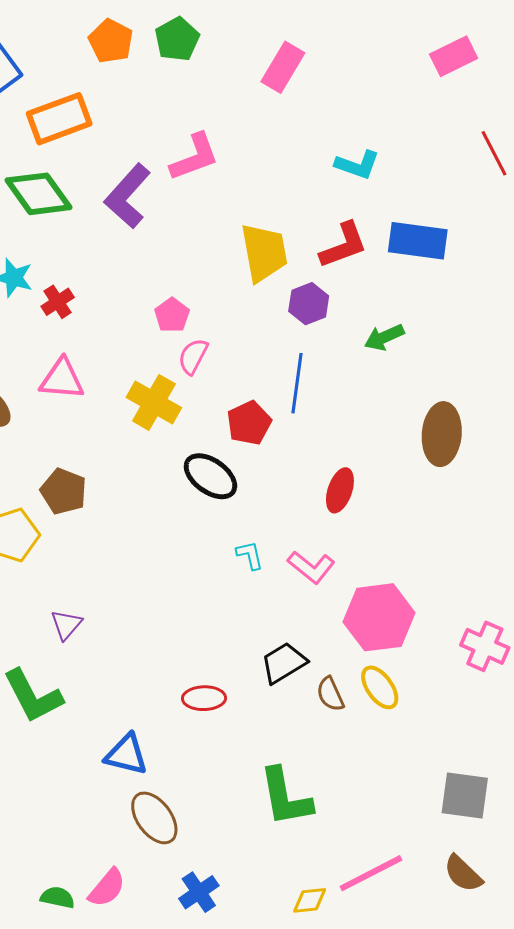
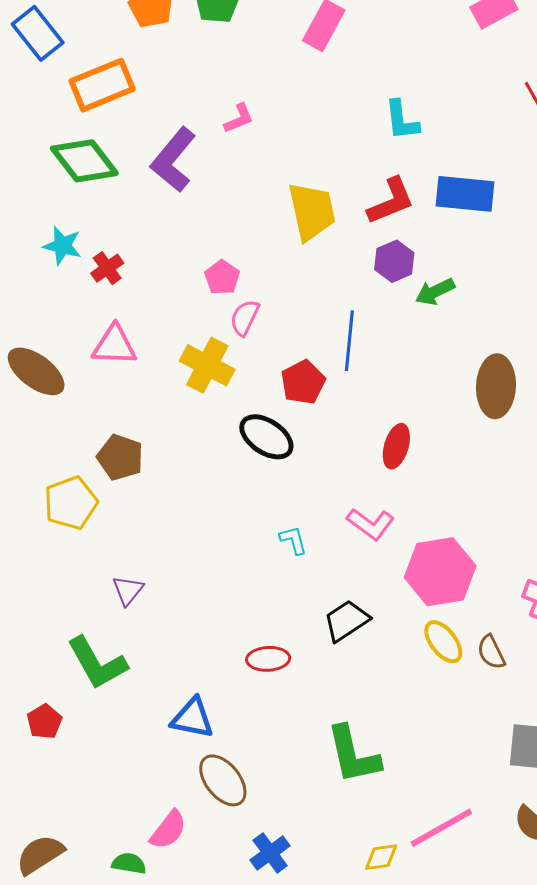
pink L-shape: (194, 157) -> (239, 119), size x0.6
cyan L-shape: (357, 165) -> (402, 120), turned 66
purple hexagon: (309, 304) -> (394, 261), moved
cyan L-shape: (250, 555) -> (293, 540), moved
brown semicircle: (330, 694) -> (491, 652), moved
pink semicircle: (107, 888) -> (168, 830), moved

